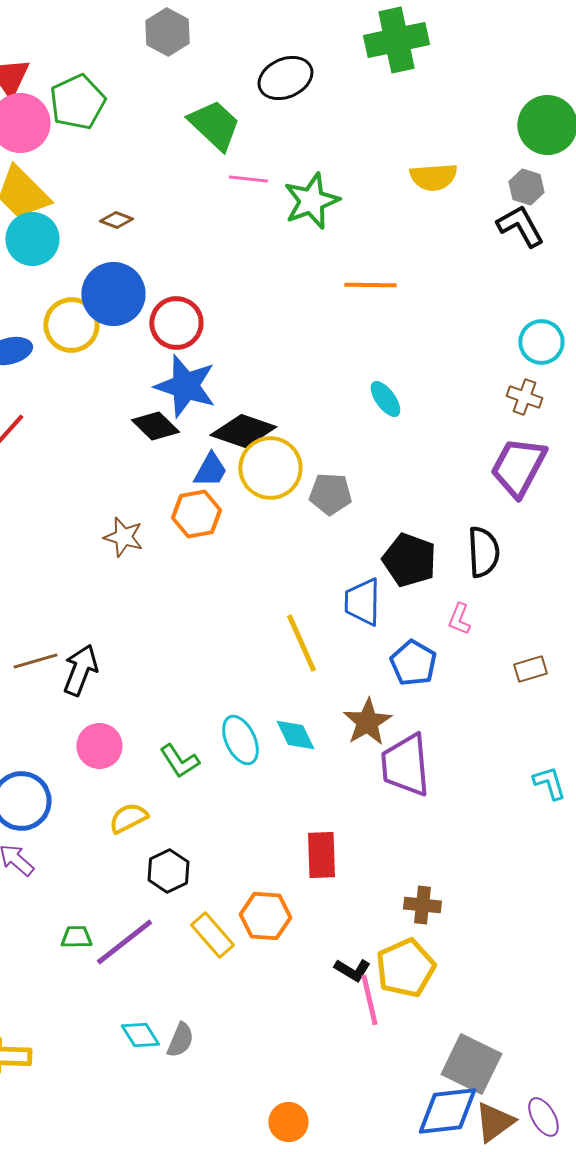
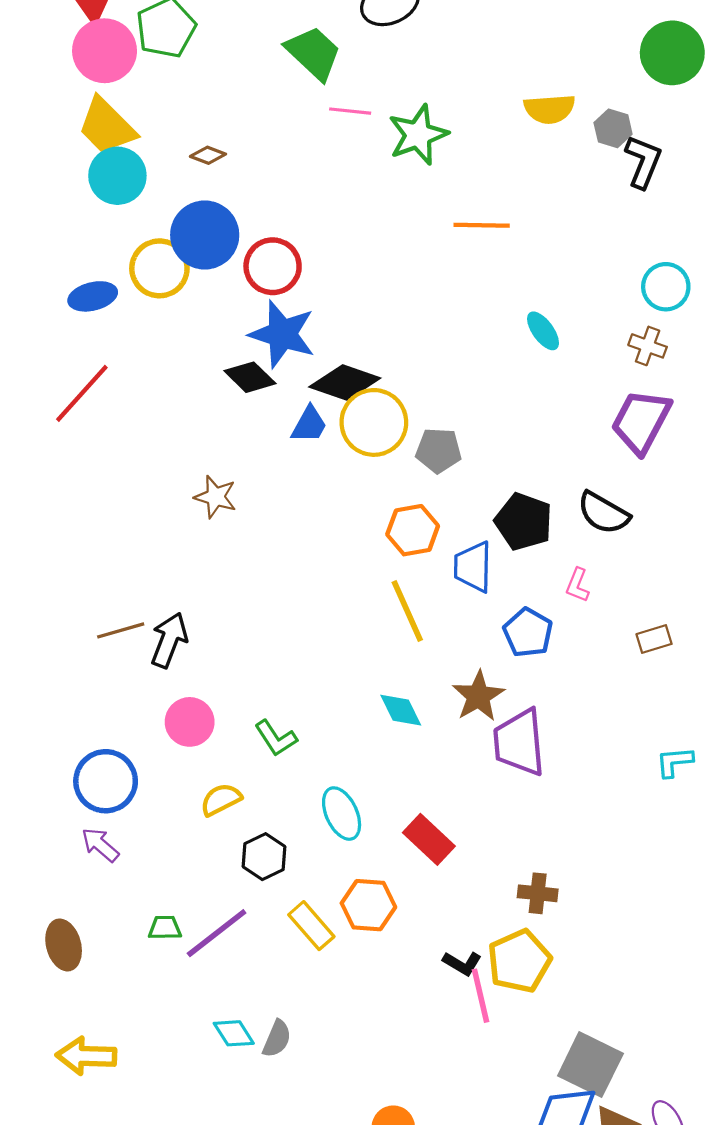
gray hexagon: (526, 187) -> (613, 128), moved
black L-shape: (520, 226) -> (643, 162), turned 51
cyan ellipse: (385, 399) -> (543, 331), moved
orange hexagon: (196, 514) -> (413, 530), moved
black semicircle: (483, 552) -> (603, 513), turned 123
cyan ellipse: (240, 740) -> (342, 814), moved
cyan L-shape: (549, 783) -> (674, 762), turned -78
red rectangle: (321, 855) -> (429, 839), turned -45

